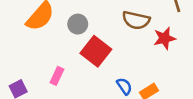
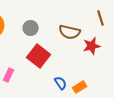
gray circle: (78, 24) -> (31, 28), moved

